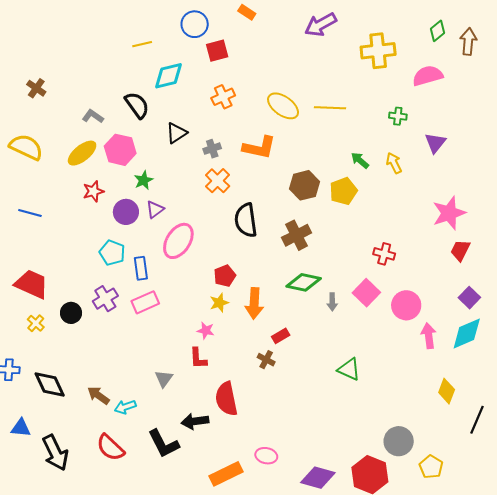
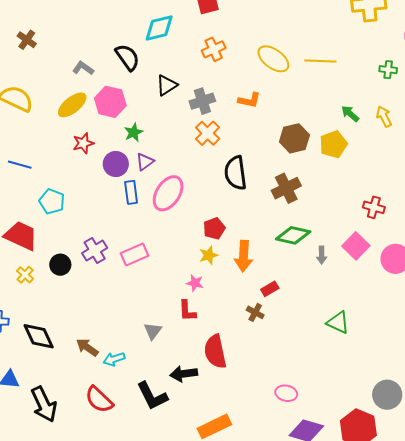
orange L-shape: (259, 147) -> (249, 100), size x0.7
gray cross: (212, 149) -> (202, 101), size x1.4
cyan pentagon: (112, 253) -> (52, 201), moved
blue rectangle: (141, 268) -> (131, 192), moved
pink ellipse: (266, 456) -> (286, 393), moved

